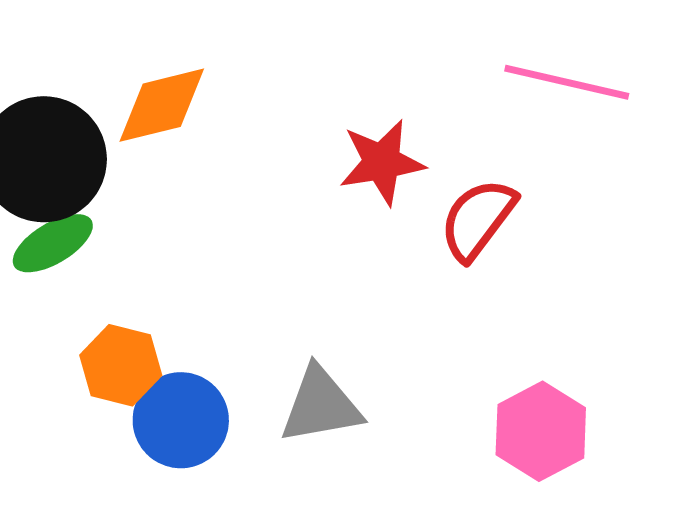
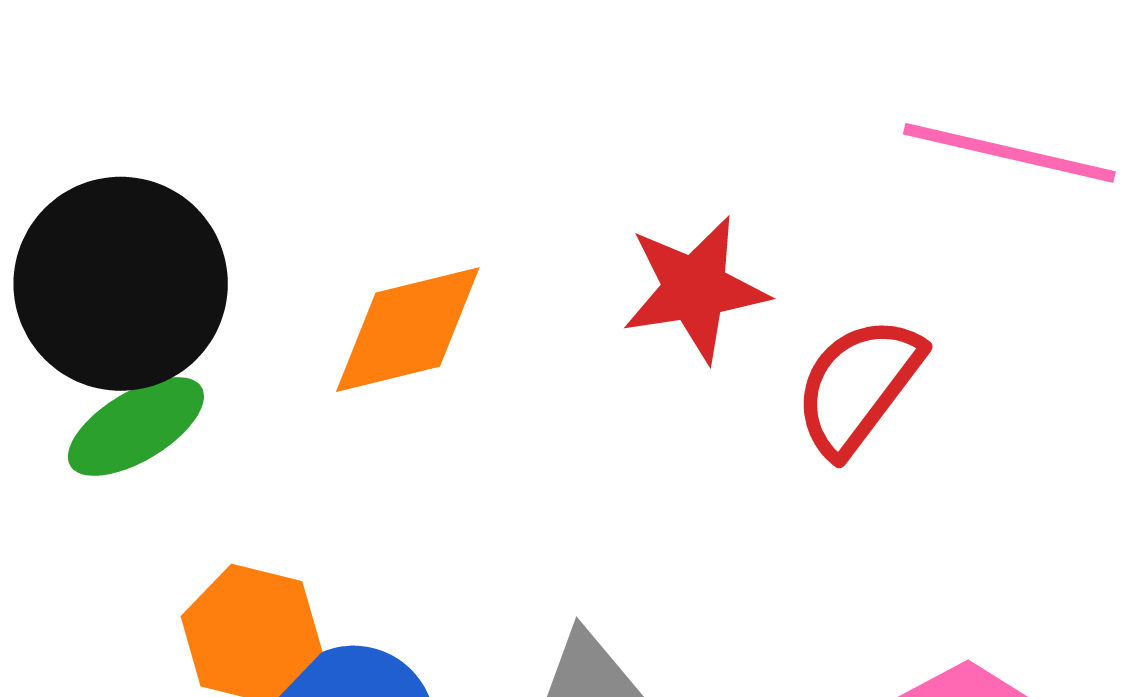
orange diamond: (162, 105) -> (408, 330), moved

